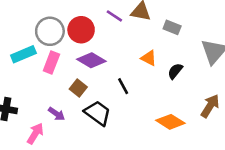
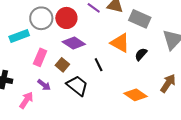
gray rectangle: (172, 27) -> (140, 19), size x1.5
orange triangle: (149, 58) -> (120, 43), size x1.5
pink rectangle: (51, 62) -> (40, 57), moved

